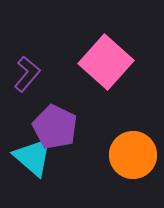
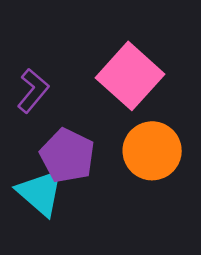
orange circle: (133, 155) -> (152, 151), moved

